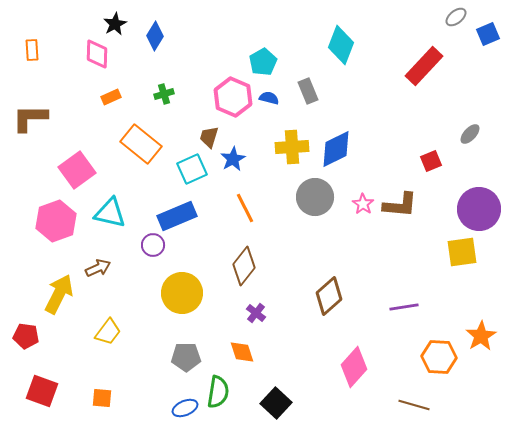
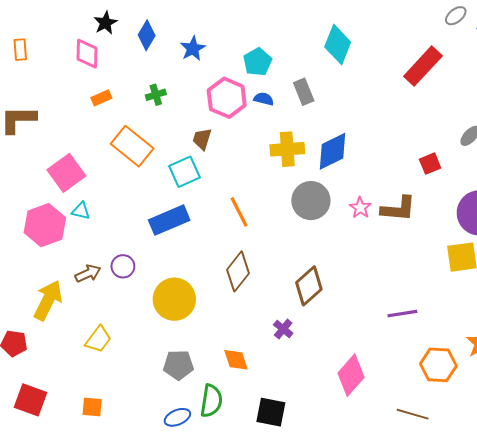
blue star: (233, 159) -> (193, 49), moved
cyan triangle: (110, 213) -> (81, 211), moved, size x0.6
purple circle: (153, 245) -> (123, 266), moved
brown diamond: (329, 296) -> (309, 286), moved
purple cross: (256, 313) -> (283, 329), moved
black square: (276, 403) -> (271, 412), turned -32

